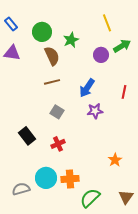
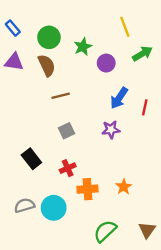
purple circle: (101, 55) -> (106, 63), moved
brown semicircle: (52, 56) -> (47, 65), moved
blue arrow: (87, 88) -> (119, 98), moved
gray square: (57, 112) -> (66, 131), turned 32
orange star: (115, 160) -> (124, 187), moved
orange cross: (70, 179) -> (88, 189), moved
gray semicircle: (21, 189) -> (24, 205), moved

